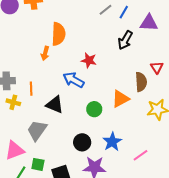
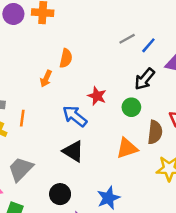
orange semicircle: (58, 34) -> (66, 58), size x0.7
black triangle: (55, 105) -> (73, 151), moved
green circle: (94, 109) -> (131, 107), moved
black circle: (82, 142) -> (60, 194), moved

